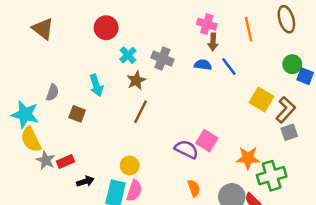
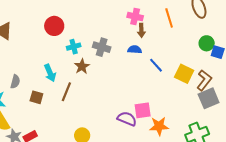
cyan cross: (128, 55) -> (74, 47), turned 32
blue line: (229, 66) -> (156, 65), moved
brown line: (140, 112) -> (66, 92), moved
gray square: (289, 132) -> (209, 98), size x1.5
pink square: (207, 141) -> (143, 110), turned -36
orange star: (248, 158) -> (159, 126), moved

